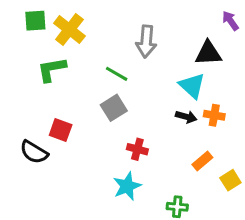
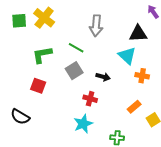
green square: (35, 21) -> (19, 21), moved
green L-shape: (52, 69) -> (42, 55), moved
black arrow: (186, 117) -> (103, 77), moved
black semicircle: (34, 152) -> (20, 117), moved

